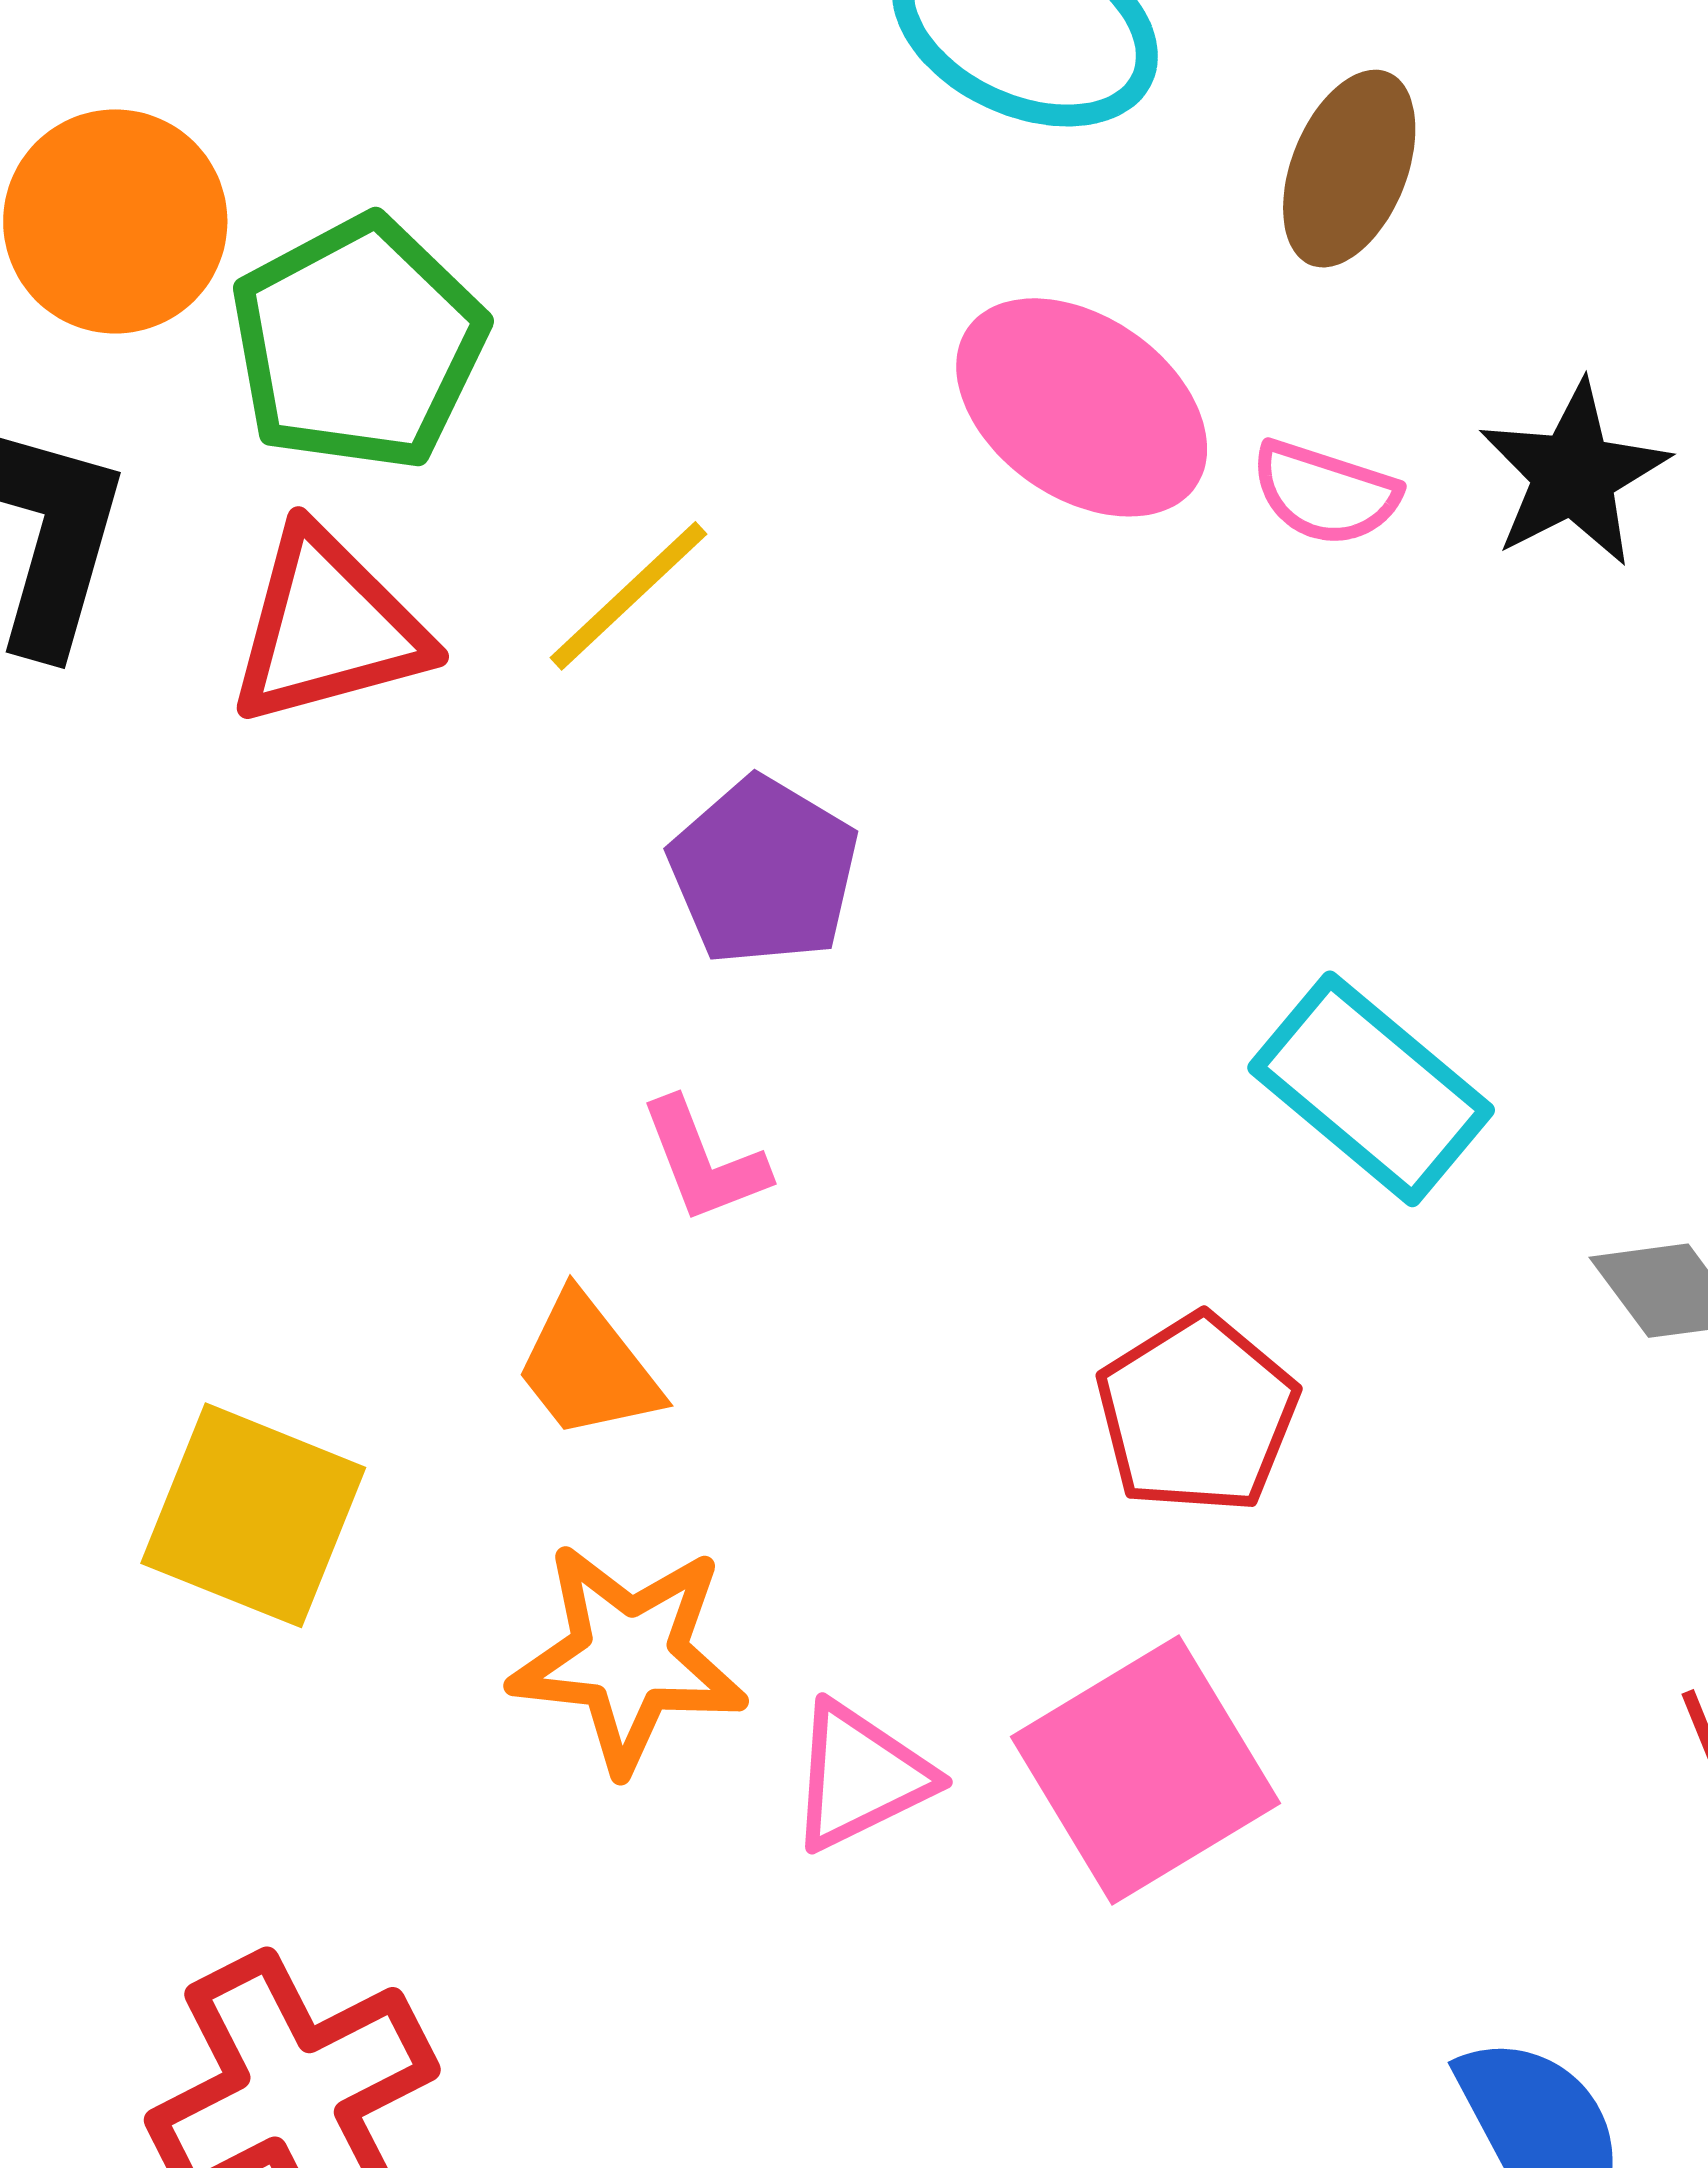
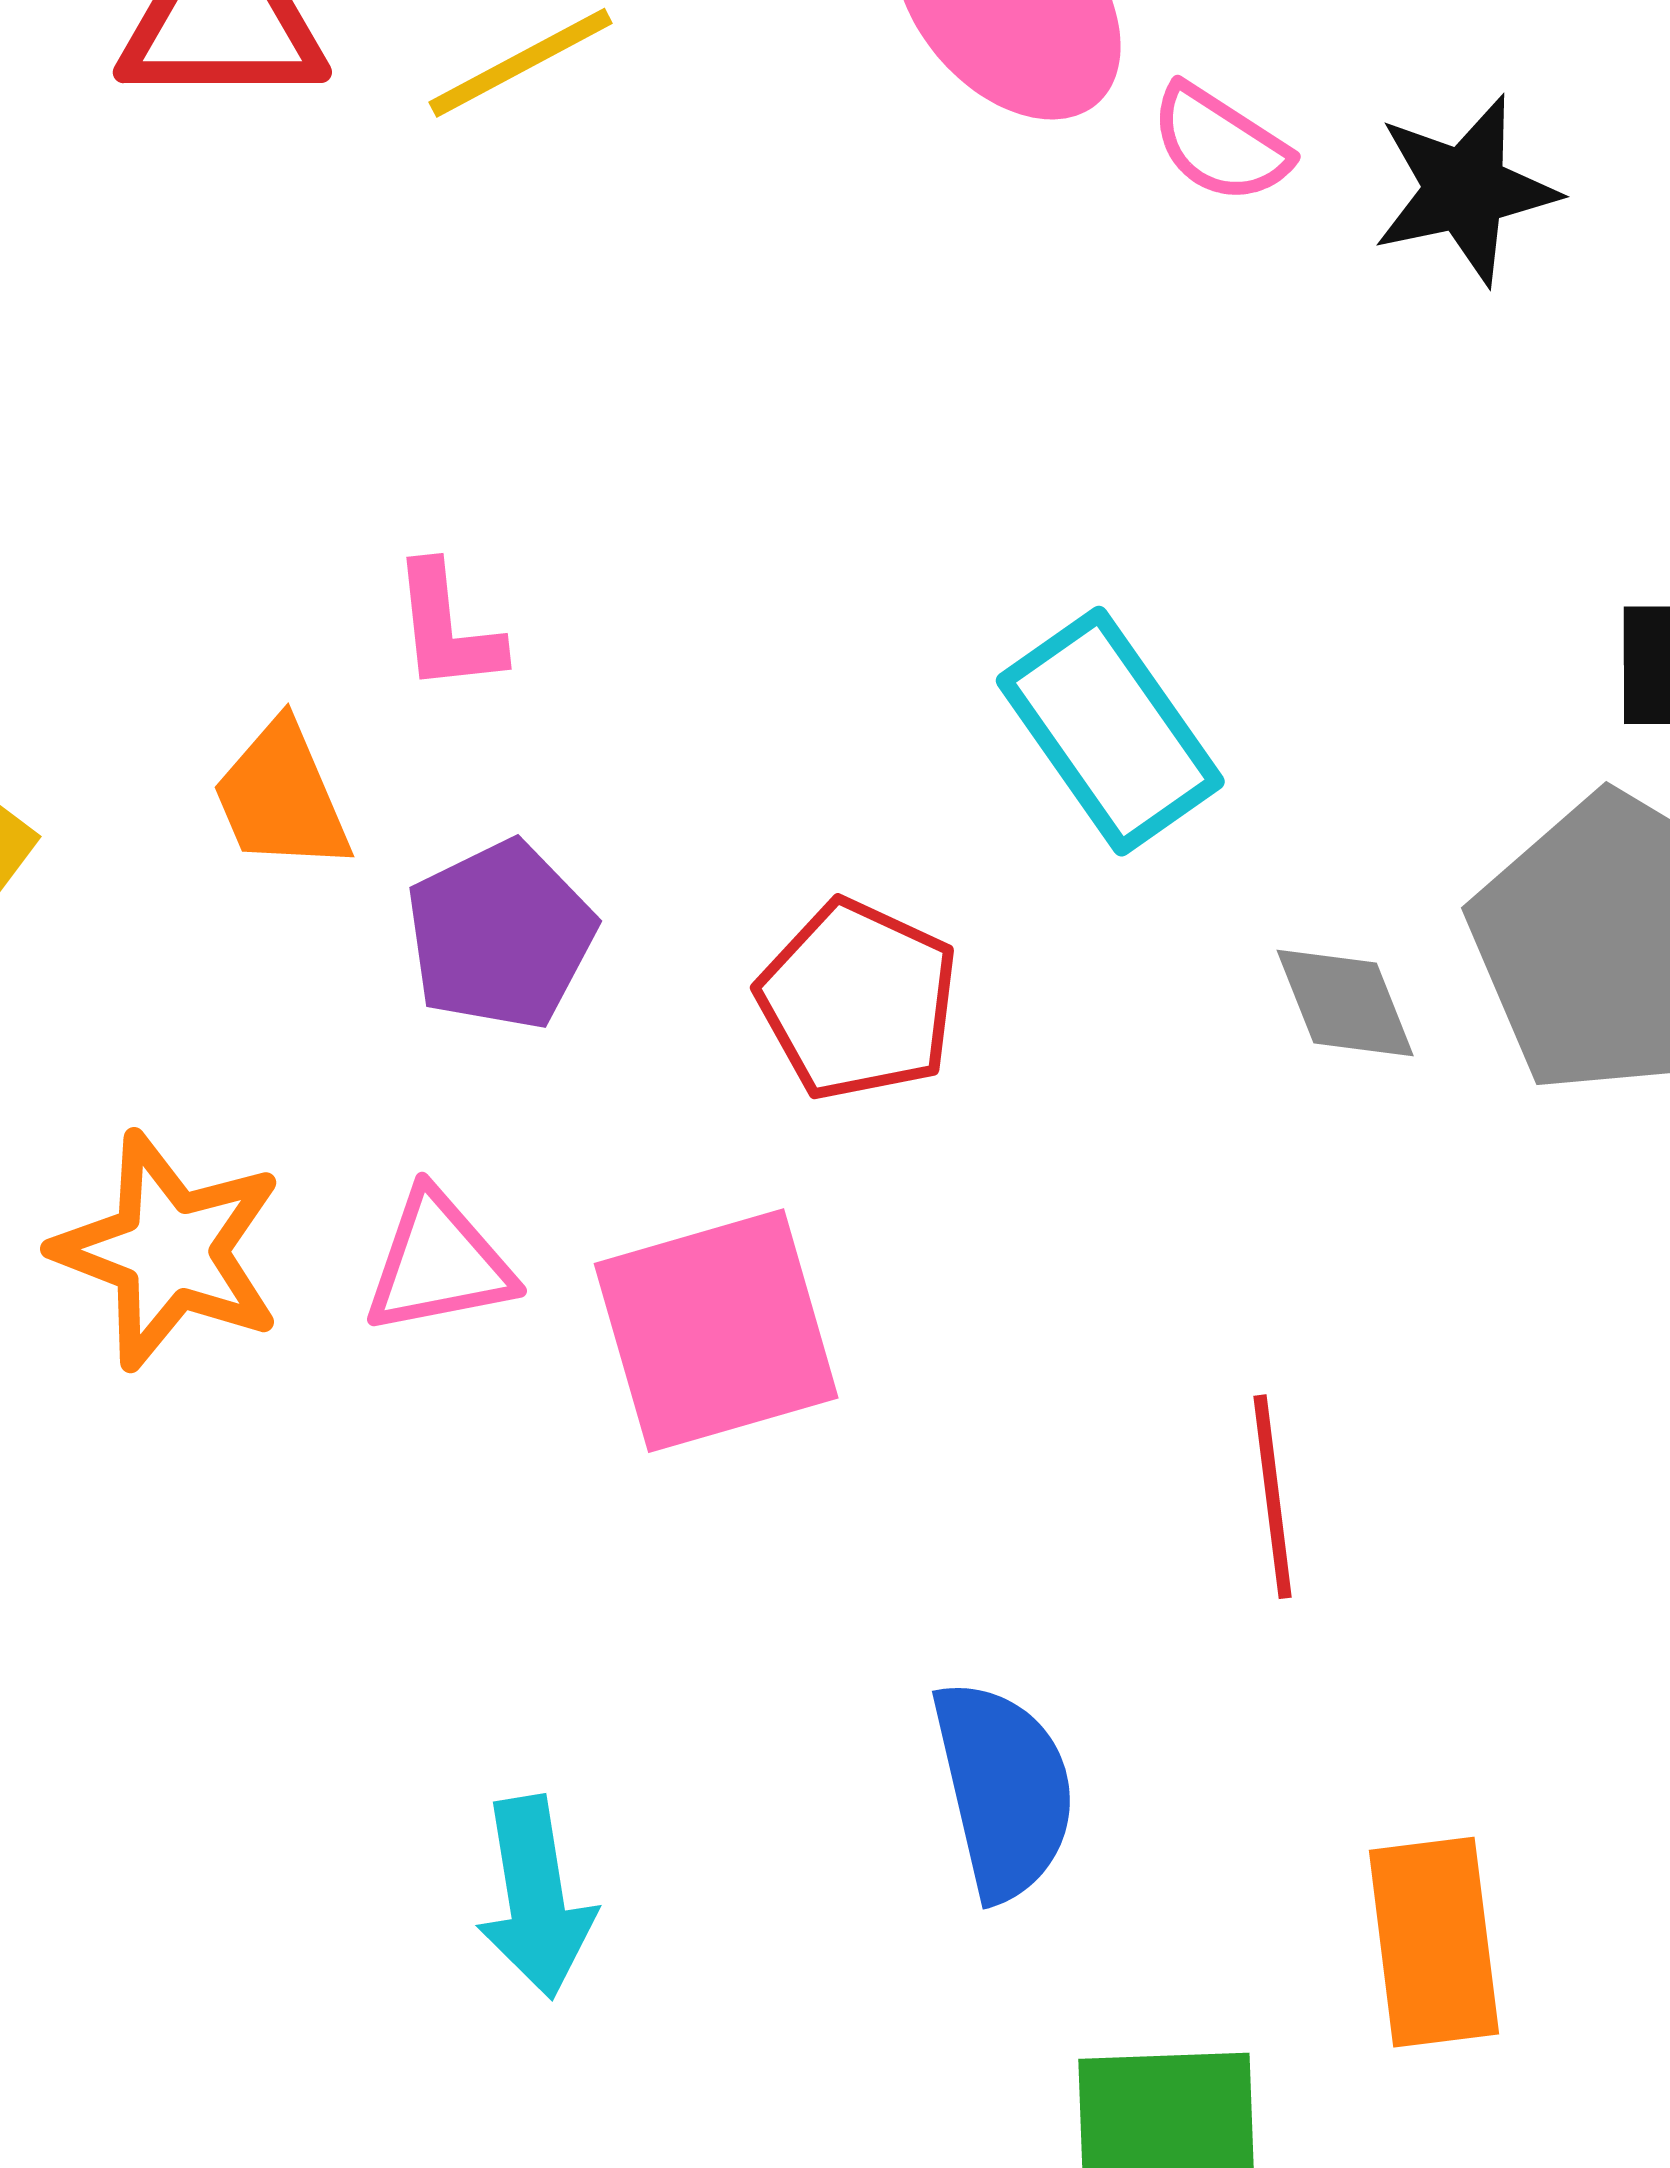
purple pentagon: (764, 871) -> (500, 935), moved
red pentagon: (1197, 1414) -> (858, 1000), turned -30
orange star: (629, 1657) -> (169, 1251), moved

